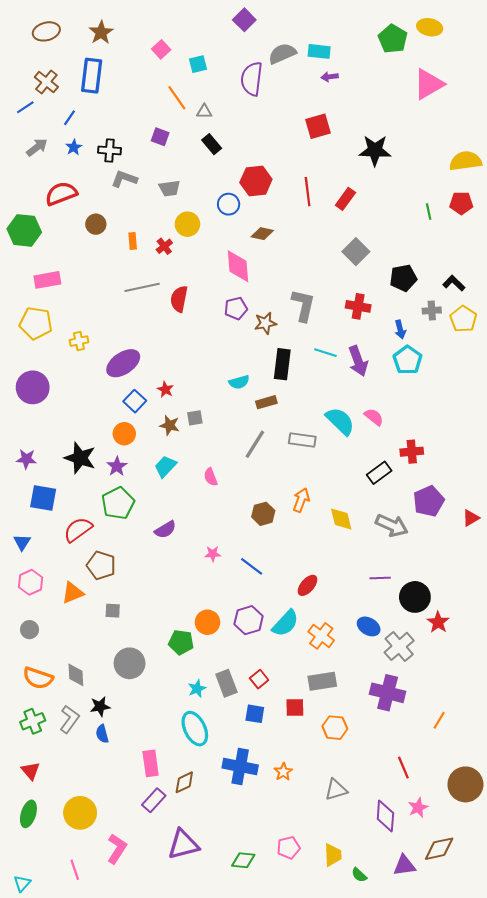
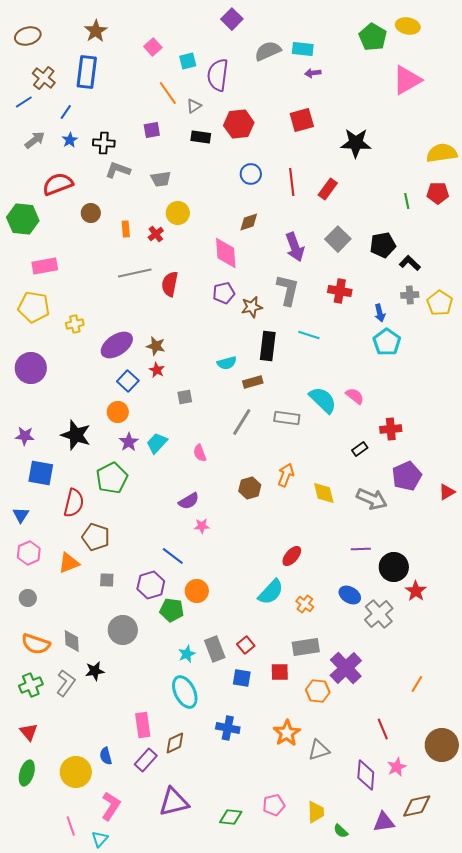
brown ellipse: (46, 31) -> (28, 36), moved
purple semicircle: (252, 79) -> (218, 75), moved
gray triangle: (204, 111) -> (194, 106), turned -35
purple square: (160, 137) -> (152, 130), turned -30
black rectangle: (212, 144) -> (201, 137), turned -42
red hexagon: (256, 181) -> (239, 124), moved
blue circle: (229, 204) -> (251, 174), moved
brown diamond: (262, 234) -> (249, 222), turned -30
black pentagon: (403, 278) -> (383, 245), moved
black L-shape: (454, 283) -> (410, 263), moved
purple arrow: (358, 361) -> (295, 247), moved
brown star: (170, 425) -> (156, 346), moved
purple star: (117, 466) -> (129, 442), moved
black rectangle: (379, 473) -> (360, 449), size x0.7
red semicircle: (78, 530) -> (74, 503), turned 140
purple semicircle: (165, 530) -> (189, 501), moved
blue line: (252, 566) -> (173, 556), moved
purple hexagon: (249, 620) -> (151, 585), moved
orange cross: (321, 636) -> (305, 604), size x0.7
purple cross: (388, 693) -> (346, 668), moved, turned 32
blue semicircle: (102, 734) -> (106, 756), moved
blue cross: (240, 767) -> (228, 728), size x0.7
orange star: (283, 772) -> (287, 733), moved, size x1.5
cyan triangle: (22, 883) -> (100, 839), moved

